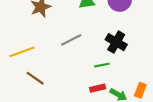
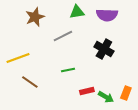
gray line: (71, 40) -> (63, 36), moved
green line: (102, 65) -> (68, 70), moved

